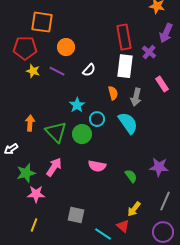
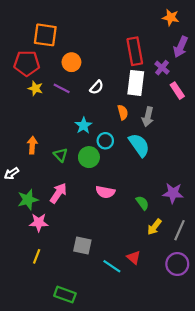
pink rectangle: (162, 84) -> (177, 91), moved
green triangle: (56, 132) -> (61, 155), size x0.6
yellow arrow: (134, 209) -> (154, 227), moved

